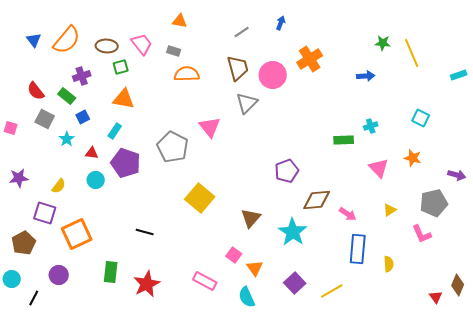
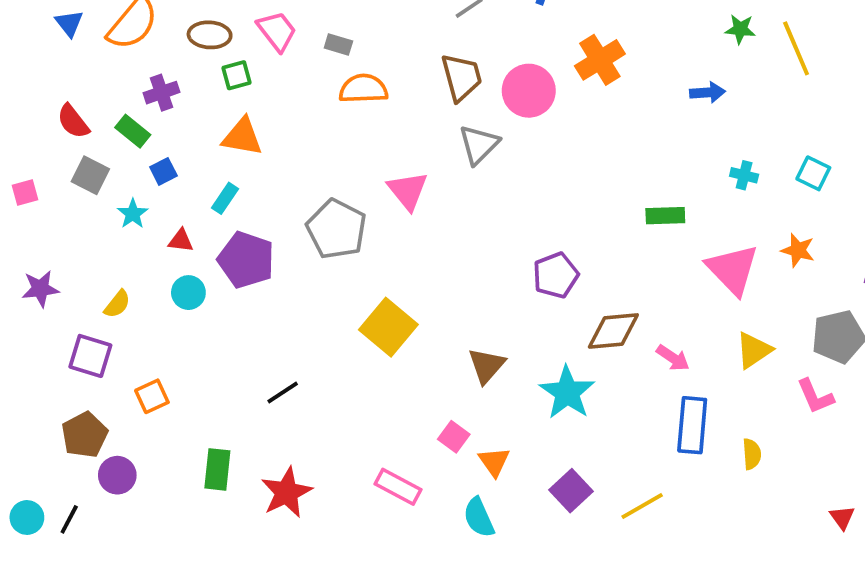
cyan cross: (371, 126) -> (744, 175), moved, turned 32
pink square: (11, 128) -> (25, 193), turned -32
pink triangle: (379, 168) -> (733, 269), size x1.4
yellow triangle: (390, 210) -> (754, 350), size x1.5
black line: (145, 232) -> (283, 393), turned -48
orange square: (77, 234) -> (152, 396), size x0.6
brown pentagon: (24, 243) -> (85, 435), moved
cyan circle: (12, 279) -> (27, 517), moved

